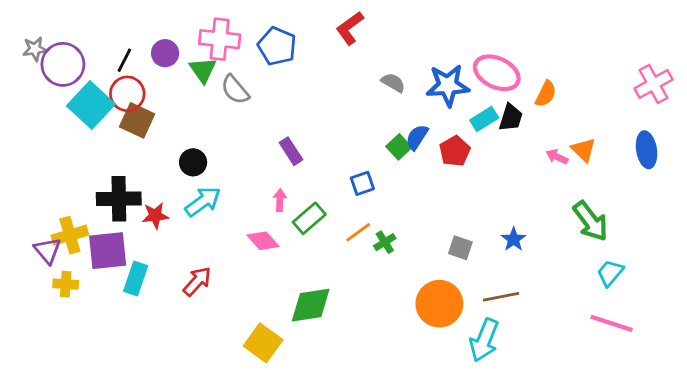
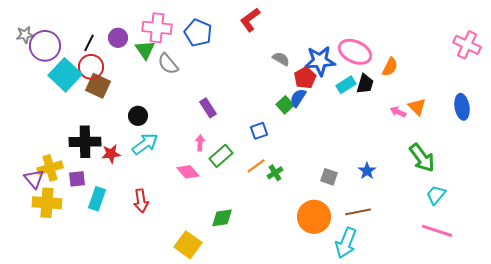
pink cross: (654, 84) -> (467, 45), moved, turned -36
red pentagon: (455, 151) -> (305, 78), moved
purple square: (108, 251) -> (77, 179), size x0.6
red arrow: (197, 281) -> (141, 201), turned 130
yellow cross: (66, 284) -> (47, 203), size x1.6
green diamond: (311, 305) -> (222, 218), size x0.7

